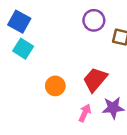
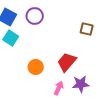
purple circle: (94, 20) -> (35, 16), moved

